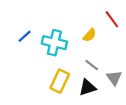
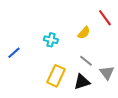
blue line: (25, 36) -> (14, 53), moved
cyan cross: (54, 43) -> (51, 40), size x0.6

